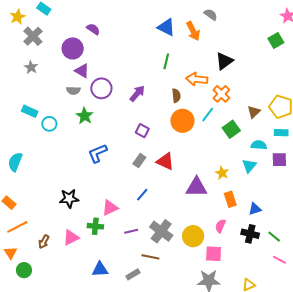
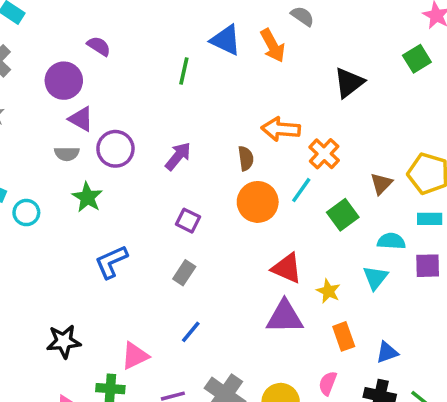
green line: (166, 61) -> (184, 71), moved
black triangle: (224, 61) -> (349, 83), moved
red triangle: (165, 161) -> (287, 268), moved

